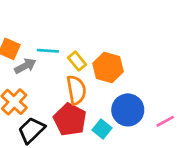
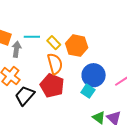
gray arrow: (25, 66) -> (16, 49), turned -49
cyan square: (102, 129) -> (88, 91), moved

